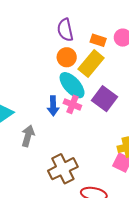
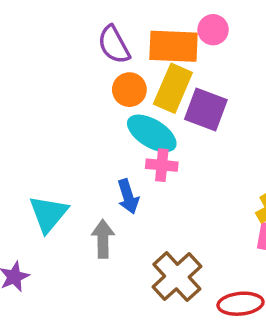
orange rectangle: (98, 40) -> (174, 46), size x1.8
purple square: (105, 99) -> (206, 110), moved
blue arrow: (53, 106) -> (128, 196), moved

